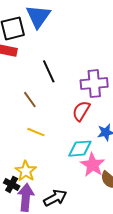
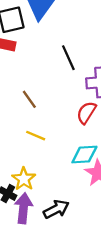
black line: (49, 71) -> (68, 58), moved

